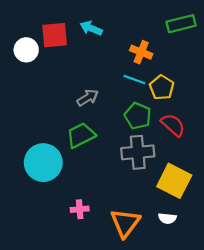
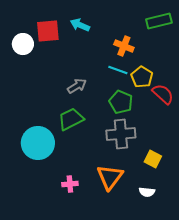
red semicircle: (173, 125) -> (163, 94), moved
yellow square: (174, 181) -> (153, 159), size x0.6
orange triangle: (125, 223) -> (110, 177), moved

